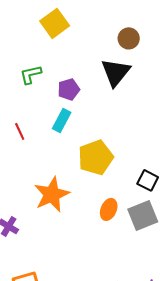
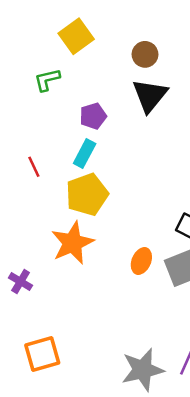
brown circle: (129, 38) -> (145, 54), moved
green L-shape: (31, 74) -> (47, 80), moved
yellow pentagon: (96, 157) -> (87, 195), moved

